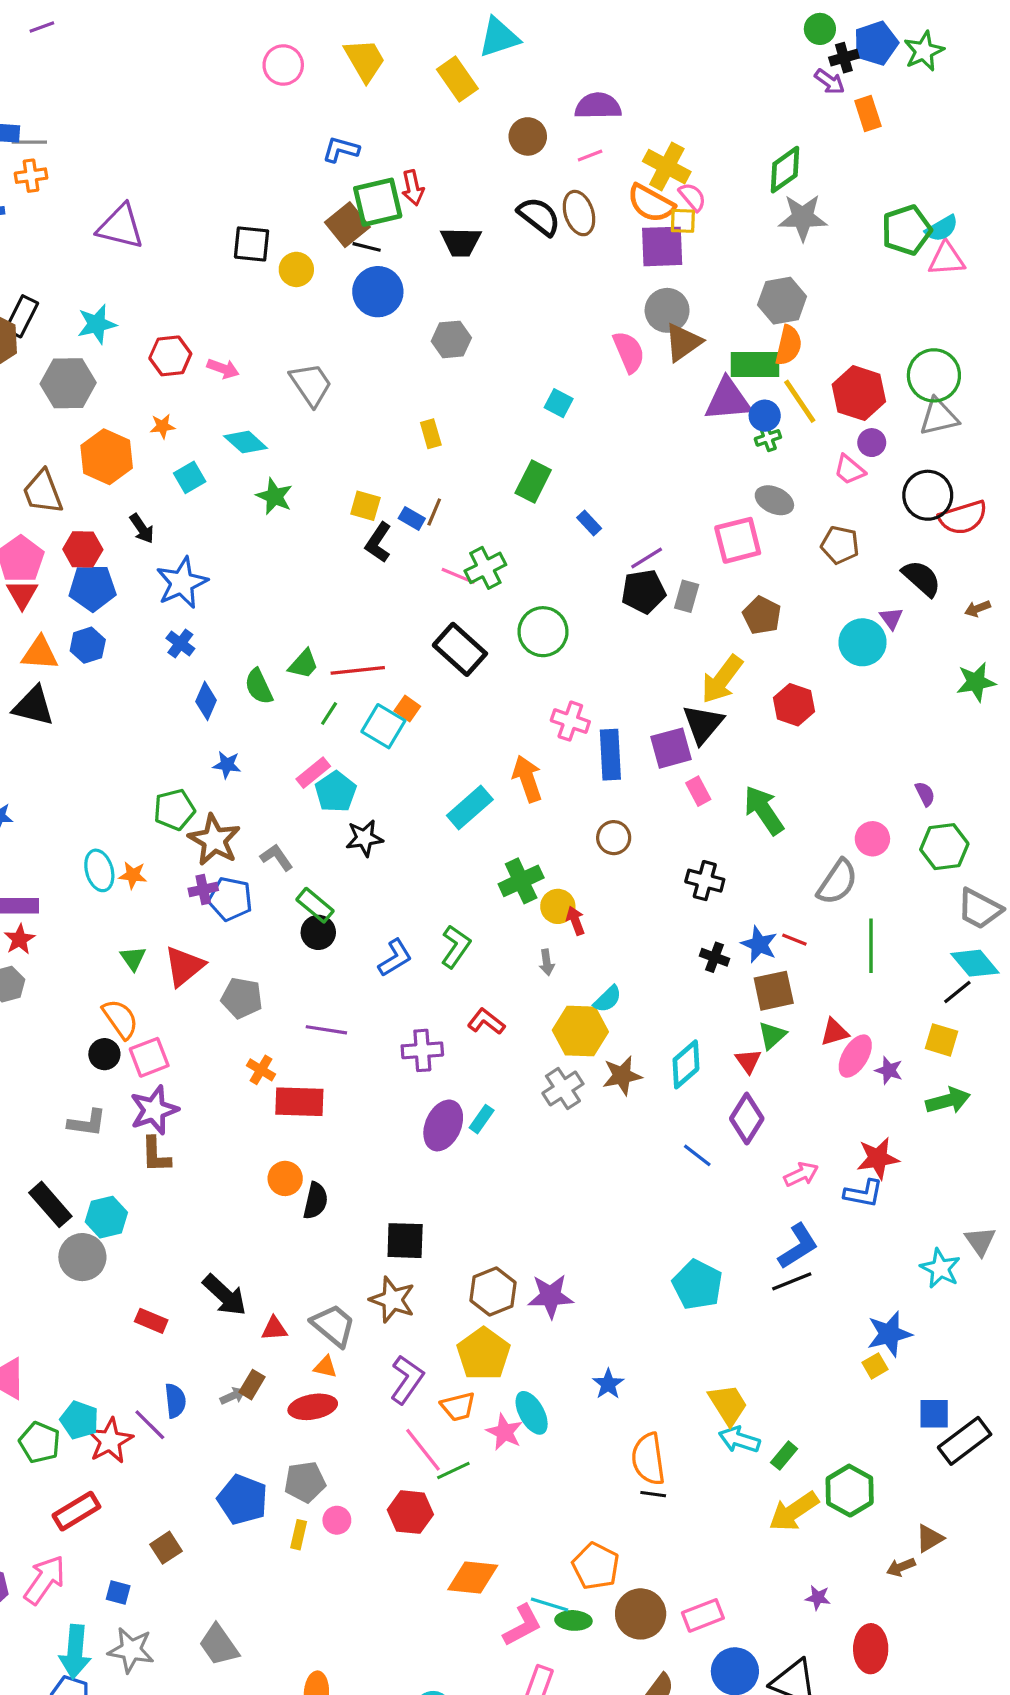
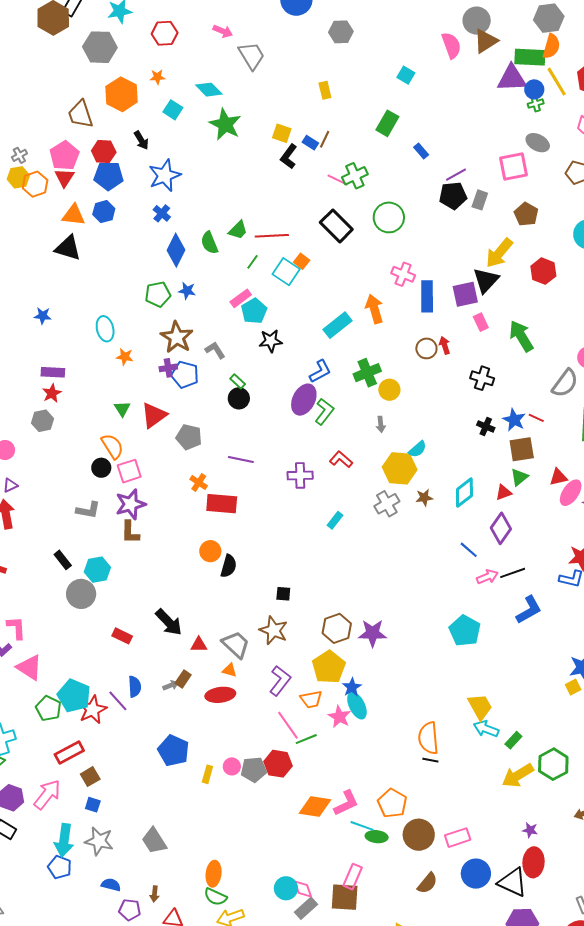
pink arrow: (223, 369) -> (223, 31), moved
cyan square: (190, 477) -> (173, 110), turned -30
green star: (274, 496) -> (225, 124), size x1.4
blue diamond: (206, 701) -> (176, 250), size x1.4
green pentagon: (174, 810) -> (158, 294), moved
cyan ellipse: (99, 870) -> (105, 329), moved
green rectangle: (315, 905) -> (238, 381), size x0.7
red arrow: (575, 921) -> (445, 345), moved
blue L-shape: (395, 958) -> (320, 371), moved
red triangle: (748, 1061) -> (504, 492), turned 42
brown star: (622, 1076) -> (424, 498), size x0.7
purple ellipse: (443, 1125) -> (304, 400), moved
pink arrow: (801, 1174) -> (487, 577), moved
black rectangle: (50, 1204) -> (63, 560), size x0.7
black square: (405, 1241) -> (283, 594), size x0.6
black line: (792, 1281) -> (513, 573), moved
blue star: (608, 1384) -> (352, 687), moved
cyan pentagon: (79, 1420) -> (74, 696), size x1.4
gray pentagon: (305, 1482) -> (254, 770), moved
brown square: (166, 1548) -> (90, 777), moved
pink L-shape: (522, 1625) -> (346, 803), moved
red ellipse: (871, 1649) -> (534, 862), moved

